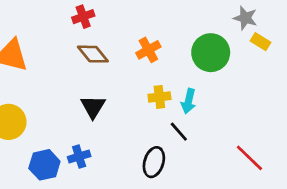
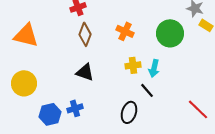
orange cross: (148, 50) -> (125, 31), turned -36
brown diamond: (93, 54) -> (85, 34), turned 60
black triangle: (93, 107) -> (85, 72), turned -42

